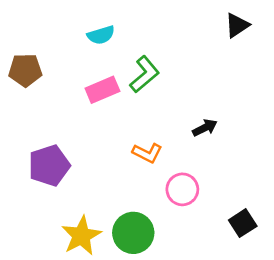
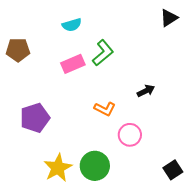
black square: (243, 223) -> (173, 170), moved

